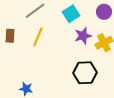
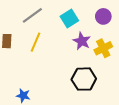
purple star: (83, 36) -> (82, 41), turned -30

